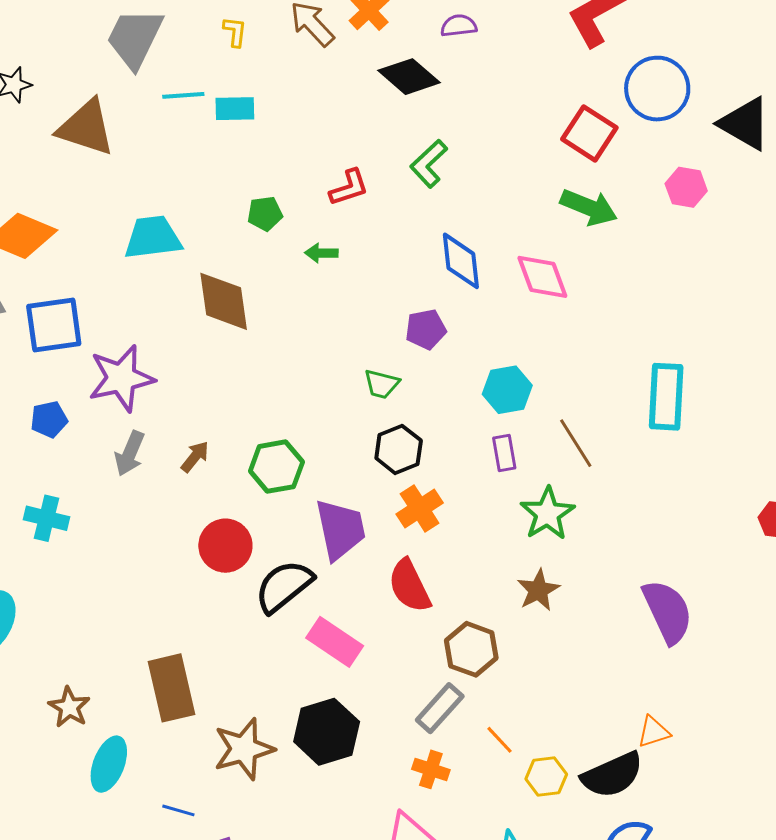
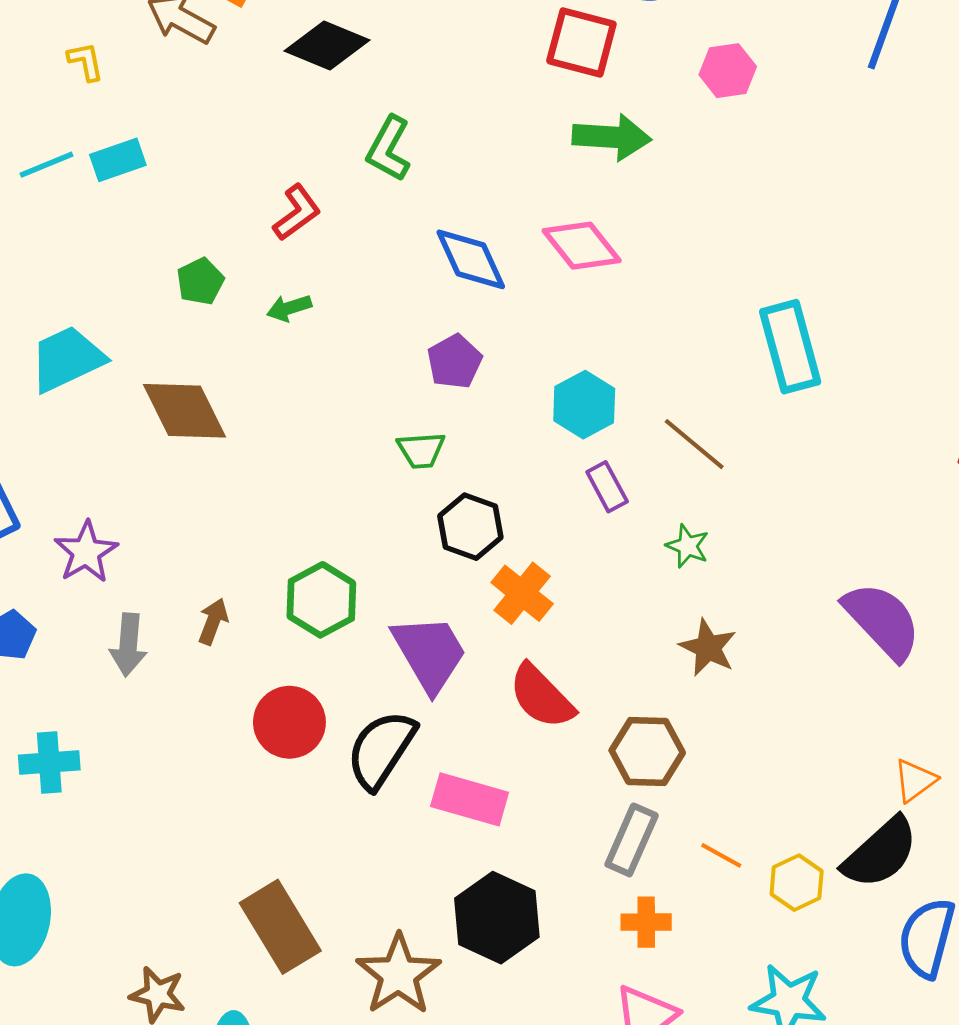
purple star: (121, 378) -> (86, 552), size x0.7
green star: (547, 514) -> (688, 546), size x0.6

